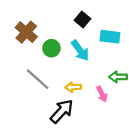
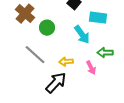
cyan arrow: (80, 50) -> (82, 35), moved

